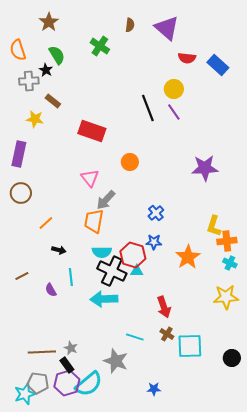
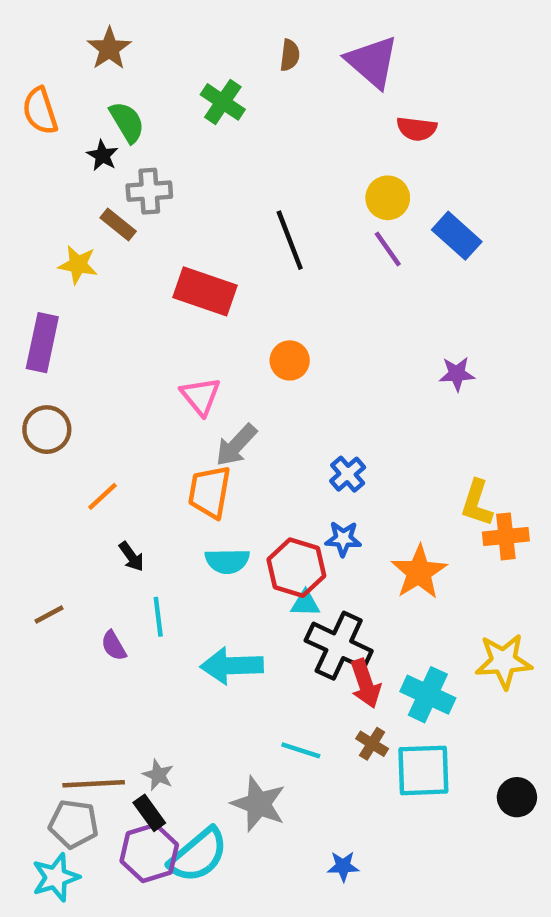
blue rectangle: (218, 65) -> (457, 236), moved
gray cross: (29, 81) -> (149, 191), moved
black line: (148, 108) -> (290, 240), moved
purple star: (205, 168) -> (457, 374), size x0.6
black arrow: (59, 250) -> (131, 557), turned 40
cyan cross: (230, 263) -> (428, 695), moved, size x1.6
black cross: (112, 271) -> (339, 646), moved
gray pentagon: (38, 383) -> (74, 824), moved

